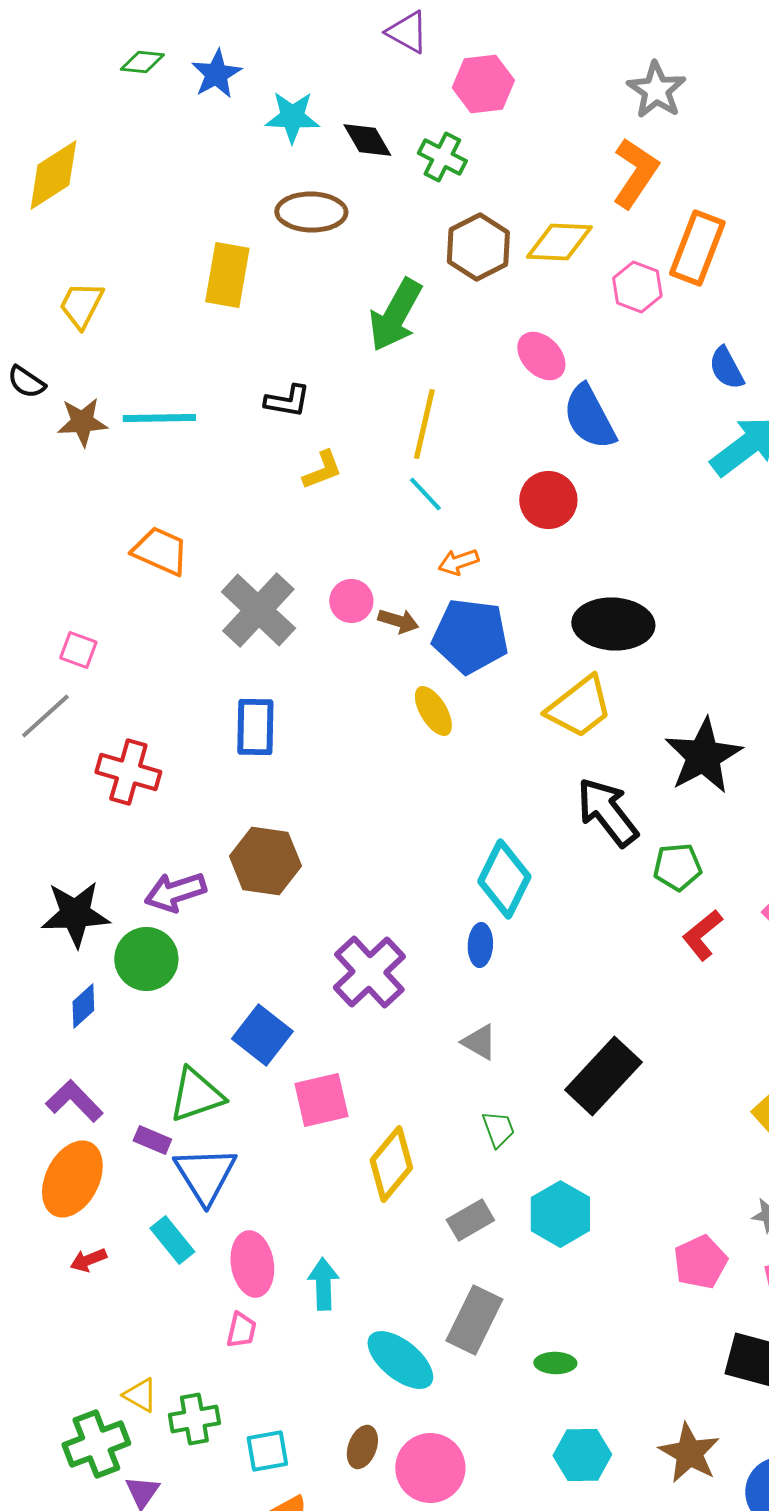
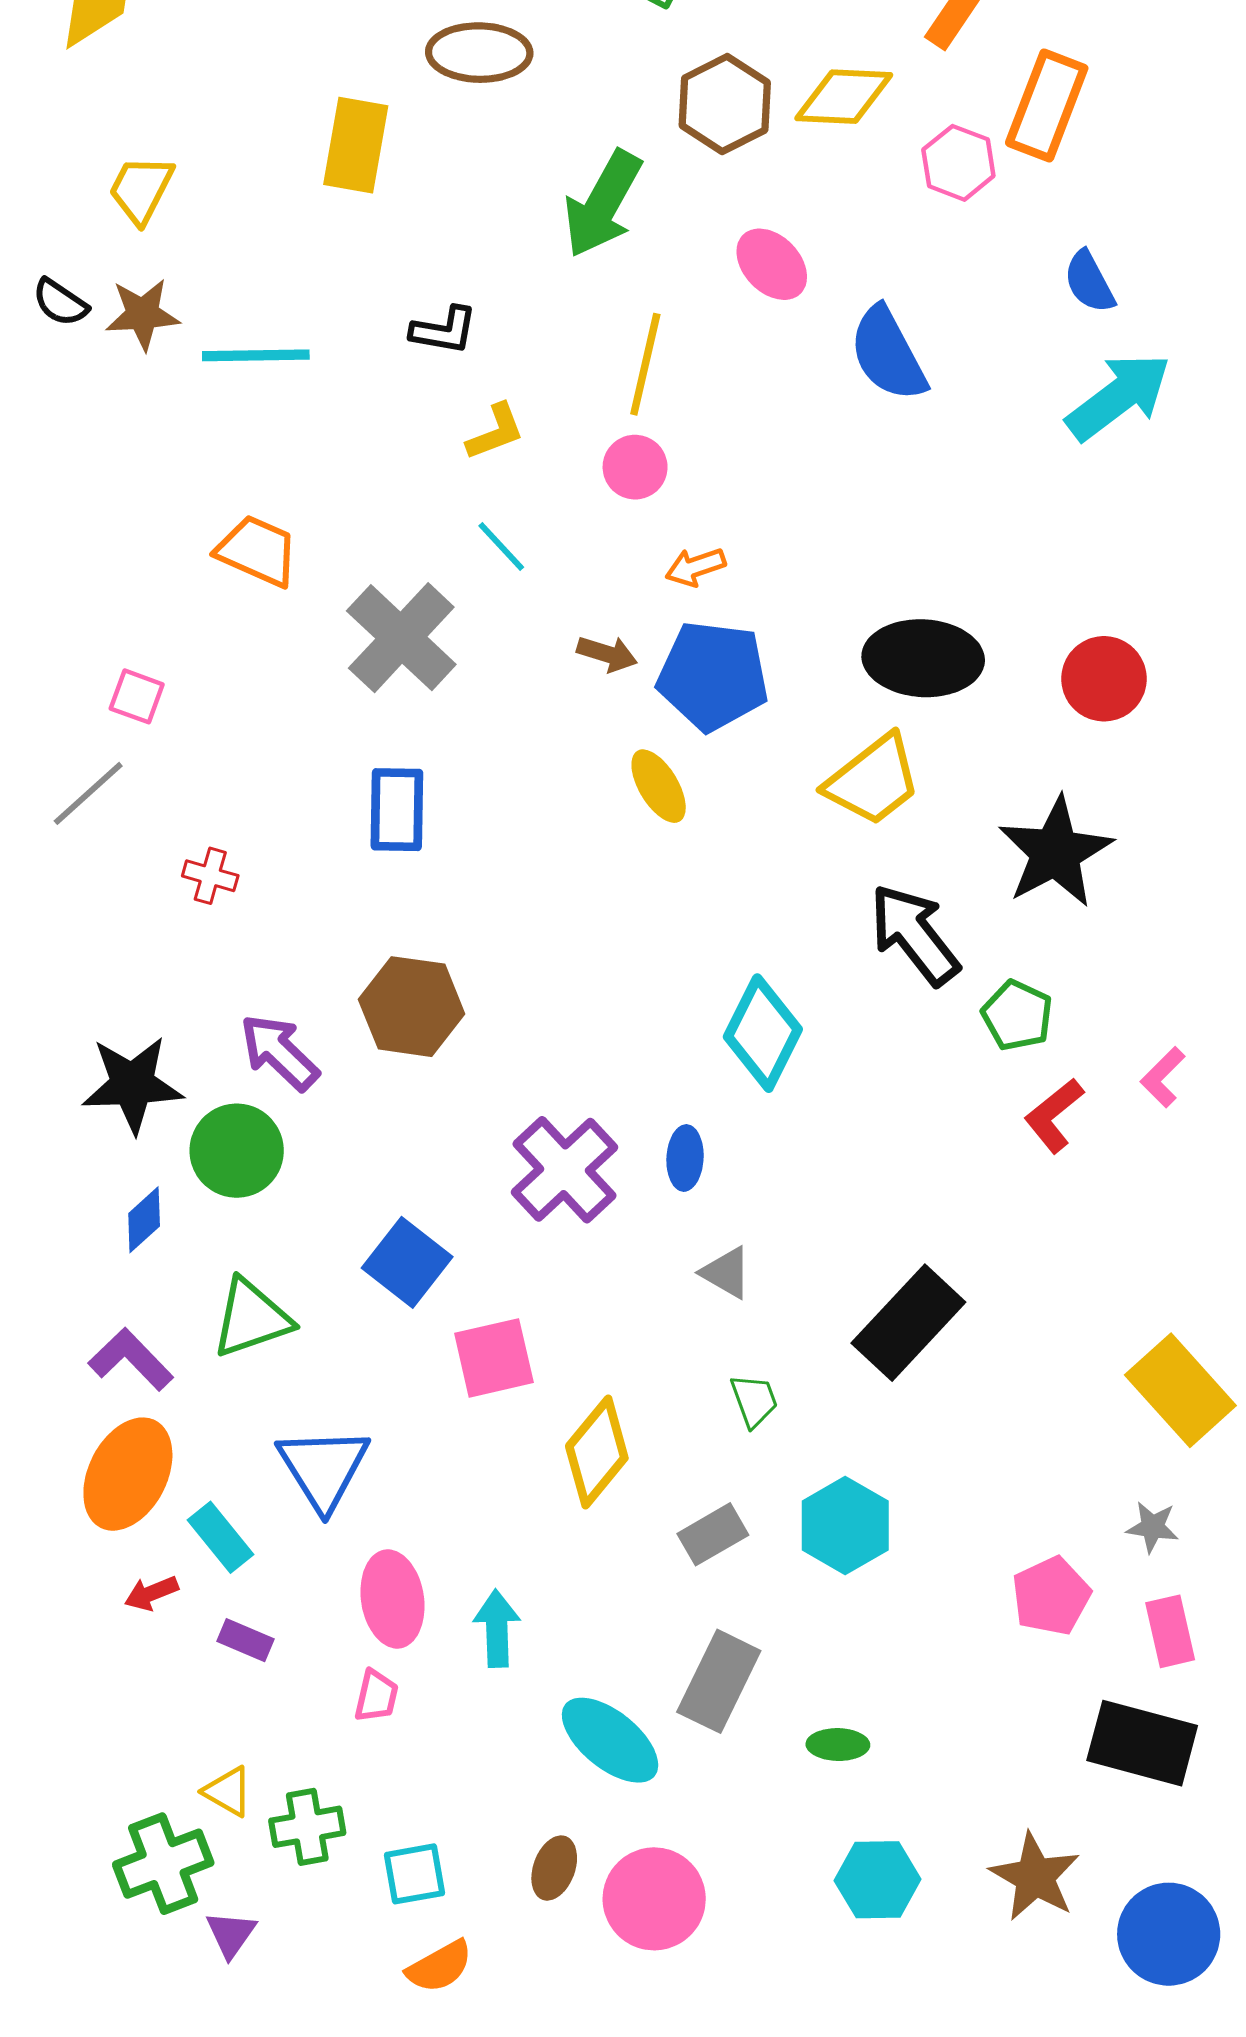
pink ellipse: (541, 356) -> (772, 264), moved
brown star: (82, 422) -> (143, 314), moved
cyan line: (425, 494) -> (501, 546), moved
red circle: (548, 500) -> (1104, 679), moved
pink circle: (351, 601) -> (635, 467), moved
red cross: (128, 772) -> (210, 876), size x0.6
green pentagon: (677, 867) -> (1017, 1015), turned 30
purple arrow: (175, 892) -> (279, 1052), turned 62
blue ellipse: (480, 945) -> (685, 1158), moved
green triangle: (196, 1095) -> (251, 1318), moved
purple rectangle: (152, 1140) -> (245, 1640), moved
cyan rectangle: (172, 1240) -> (220, 1537), moved

